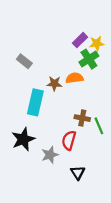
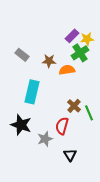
brown star: (54, 84) -> (49, 61), moved
brown cross: (82, 118) -> (74, 106), turned 32
black star: (23, 139) -> (21, 125), turned -30

